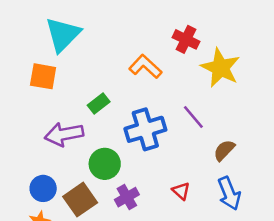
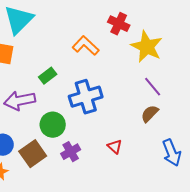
purple line: (193, 117) -> (153, 87), moved
blue arrow: (229, 193) -> (172, 153), moved

